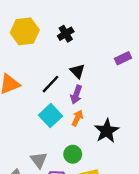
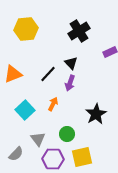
black cross: (66, 34) -> (79, 31), moved, size x1.5
cyan square: (50, 116) -> (25, 110), moved
orange arrow: (77, 118) -> (53, 104), moved

